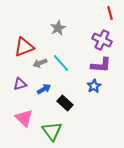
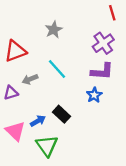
purple cross: (102, 40) -> (103, 43), turned 30
gray arrow: (40, 63) -> (30, 79), moved
blue arrow: (44, 89) -> (38, 121), moved

